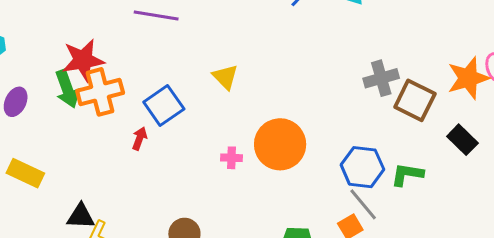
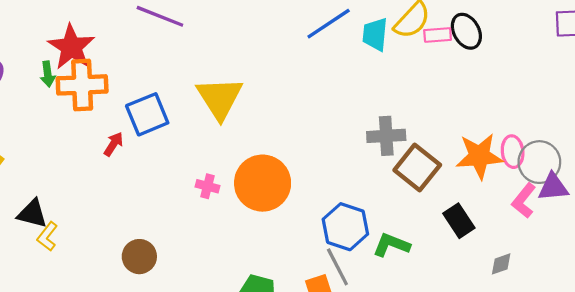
red star: (83, 60) -> (71, 47), turned 30
yellow triangle: (225, 77) -> (220, 98), size x1.6
green arrow: (67, 89) -> (48, 74), size x0.6

